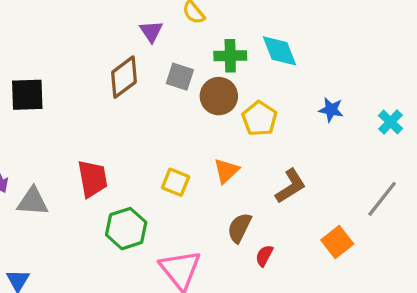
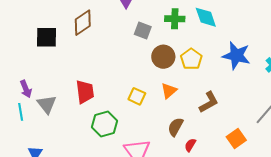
brown diamond: (124, 77) -> (83, 23), moved
brown circle: (219, 96) -> (163, 57), moved
blue star: (331, 110) -> (236, 56), size x1.8
gray triangle: (33, 202) -> (47, 104), turned 45

